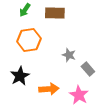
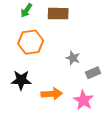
gray rectangle: (88, 69) -> (93, 73), turned -72
black star: (20, 76) -> (21, 80), turned 30

